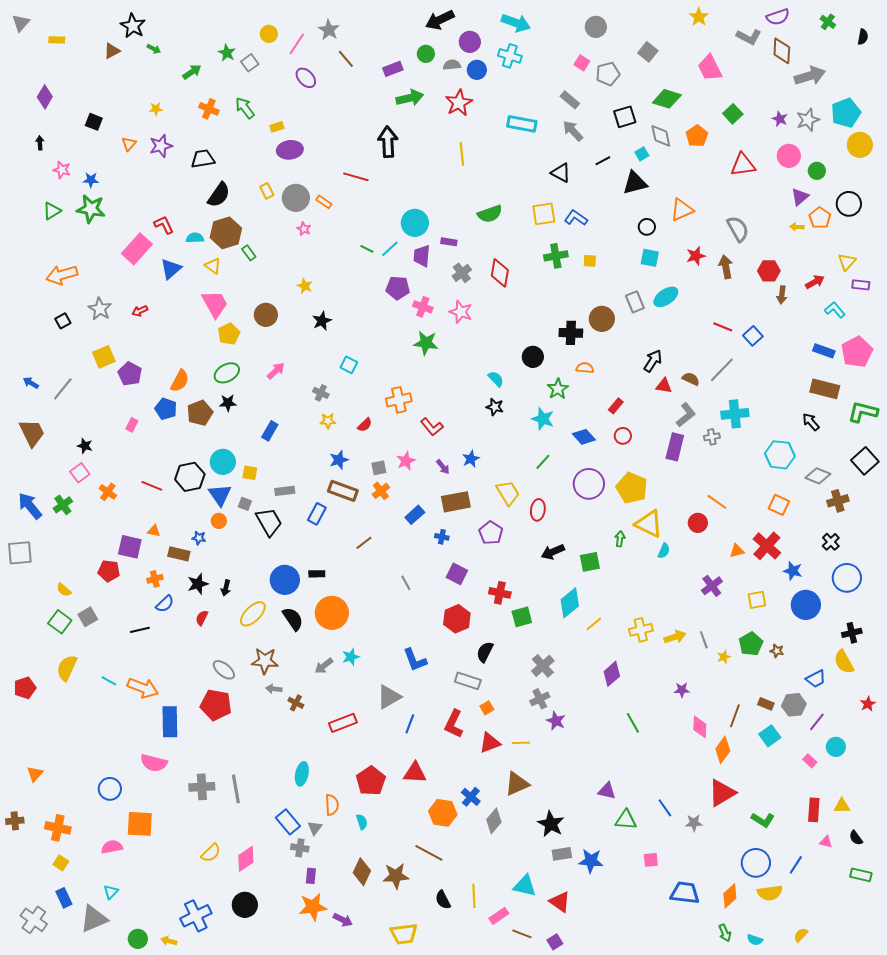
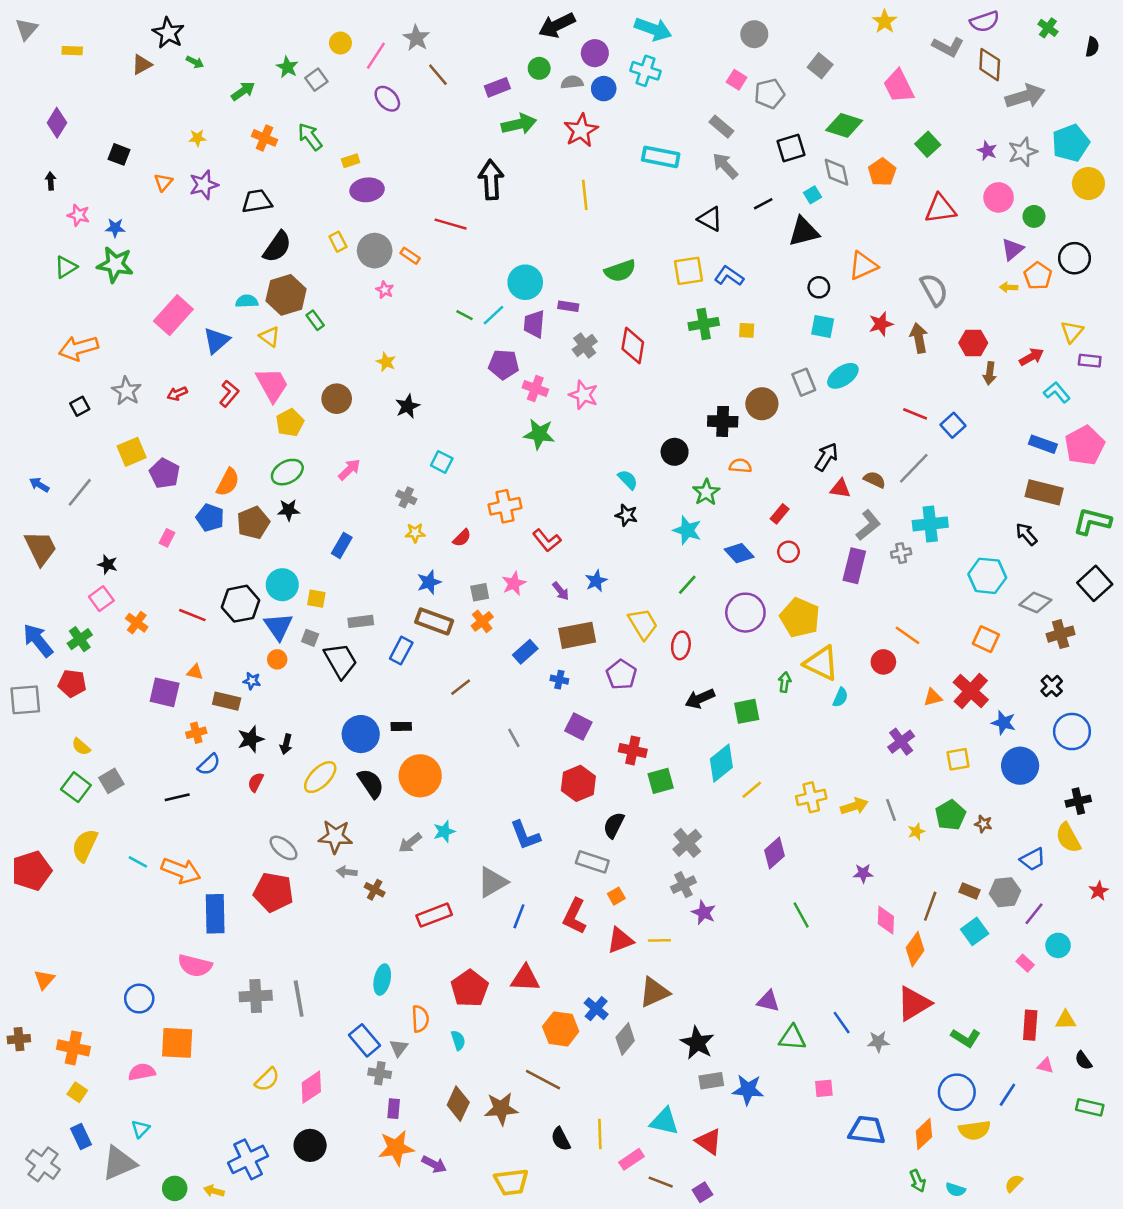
red L-shape: (164, 225) -> (229, 394), moved, turned 65
red pentagon: (109, 571) -> (72, 683), moved
red pentagon: (25, 688) -> (32, 871), size x1.4

